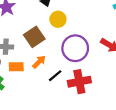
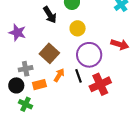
yellow circle: (58, 19) -> (78, 28), moved
black line: (55, 76) -> (79, 76), moved, turned -56

